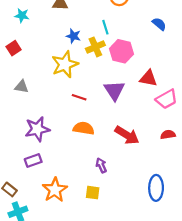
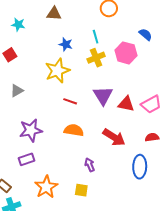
yellow cross: (95, 47) -> (96, 58), moved
pink hexagon: (121, 51) -> (126, 53), moved
red triangle: (148, 78) -> (126, 104), moved
gray triangle: (22, 87) -> (17, 91), turned -40
blue ellipse: (156, 188) -> (140, 167), moved

